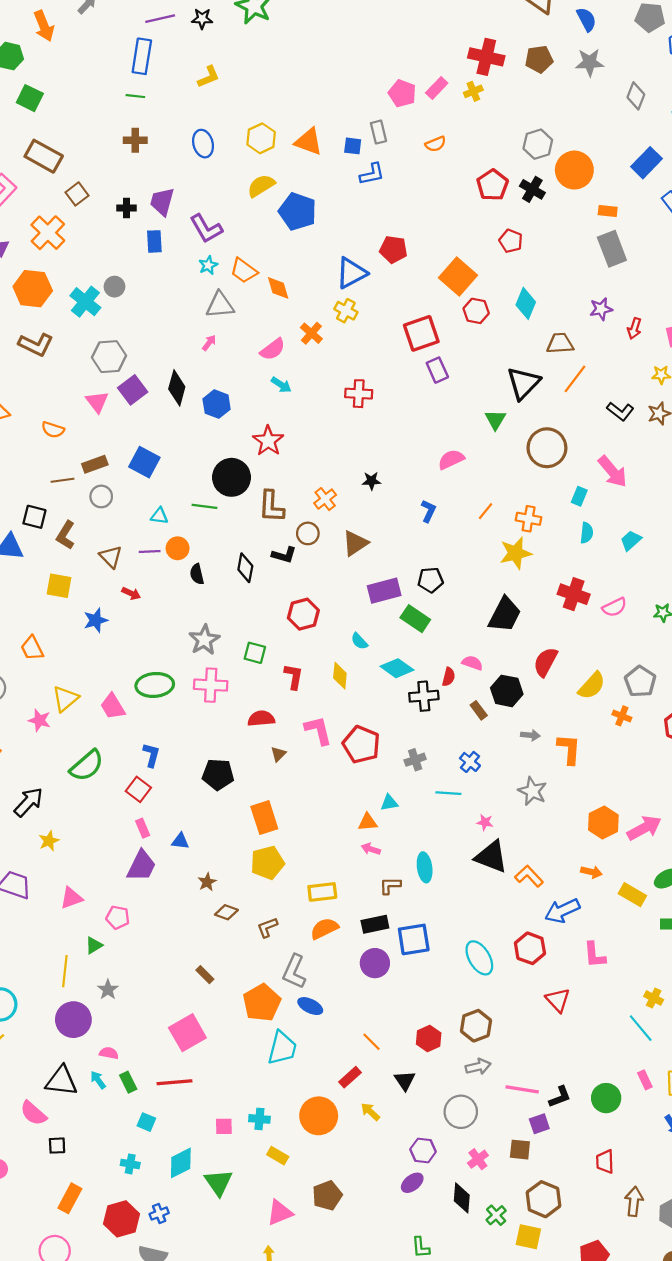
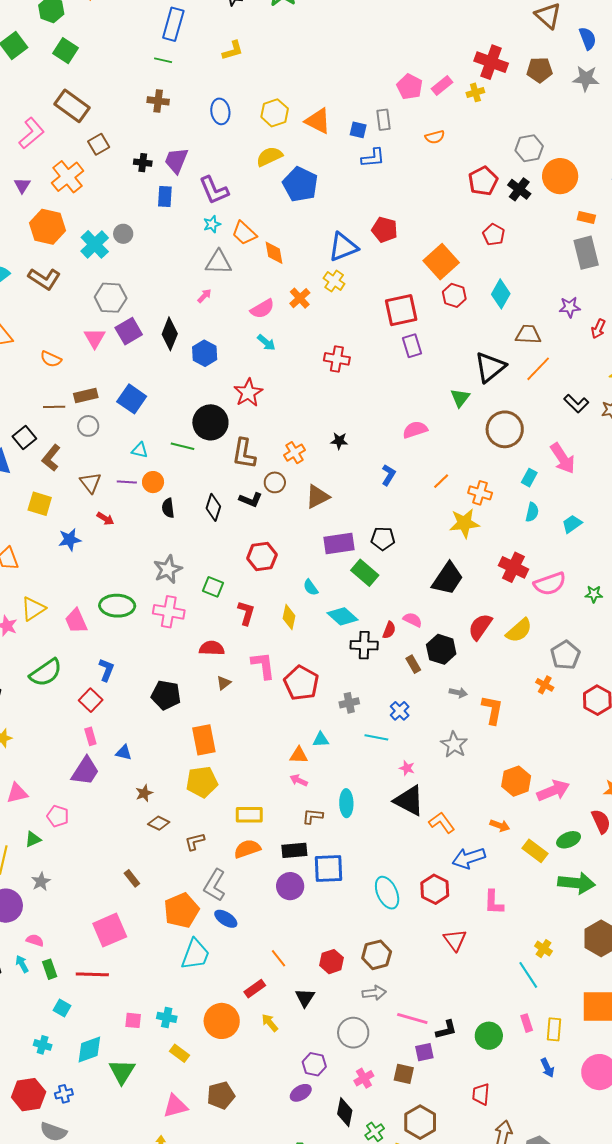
black square: (34, 517) -> (24, 437), turned 30
pink semicircle: (615, 607) -> (550, 584), size x1.4
yellow semicircle: (592, 686) -> (519, 630), moved

